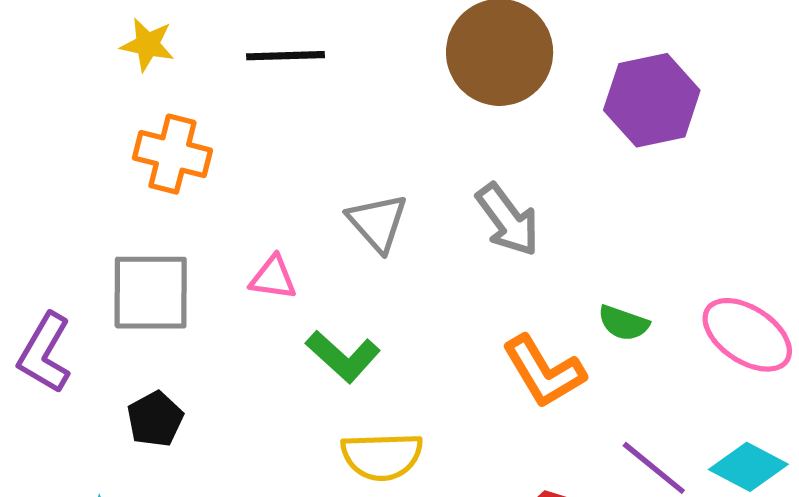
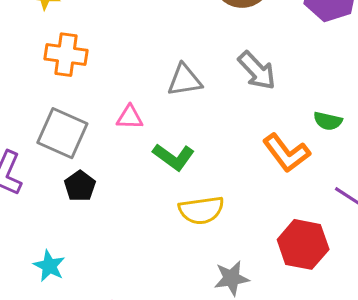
gray triangle: (378, 223) -> (185, 80), turned -51
gray square: (151, 293) -> (62, 133), turned 30
black pentagon: (155, 419) -> (80, 186), moved

